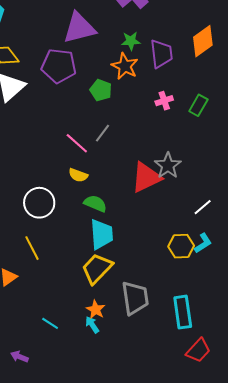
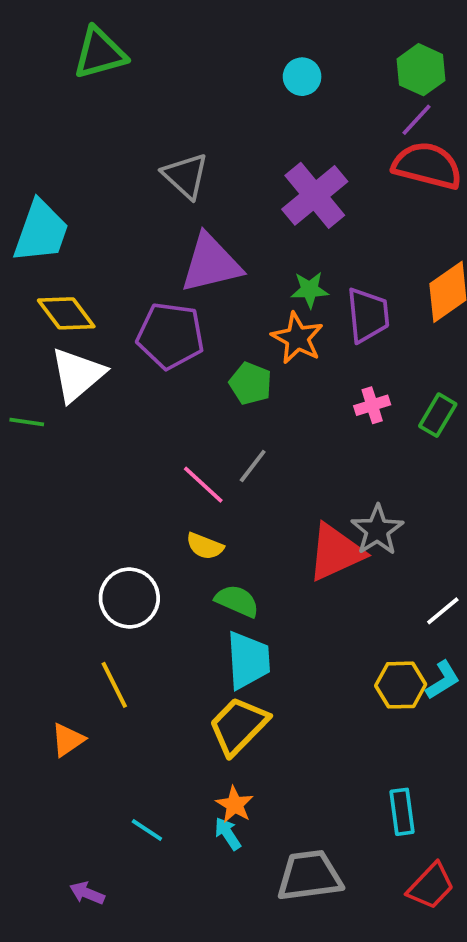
gray trapezoid: (135, 298) -> (310, 876), moved, turned -90
cyan rectangle: (183, 312) -> (402, 812), size x0.7

